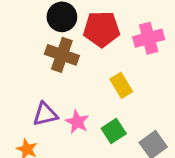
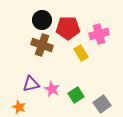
yellow rectangle: (121, 85) -> (81, 53), moved

